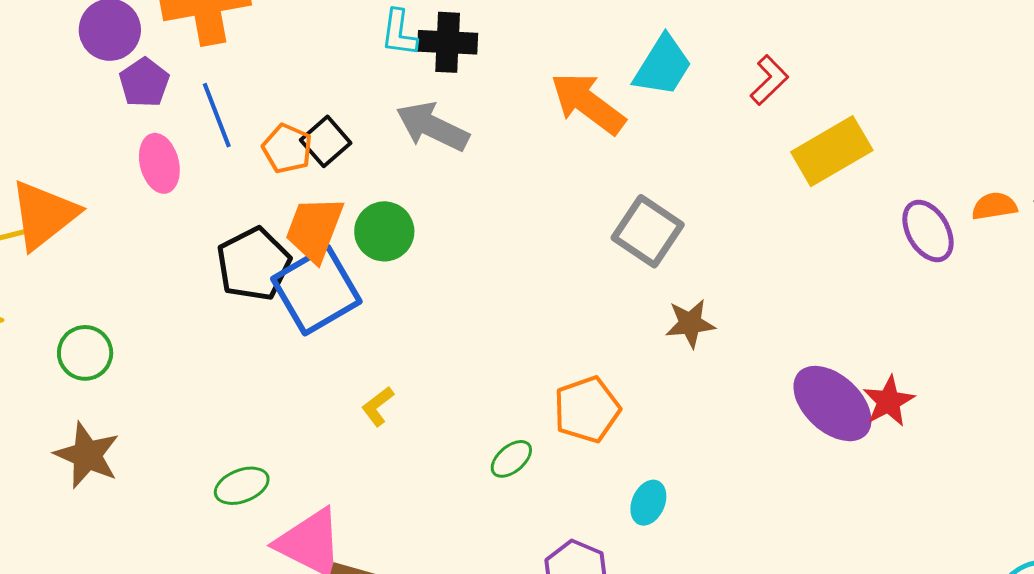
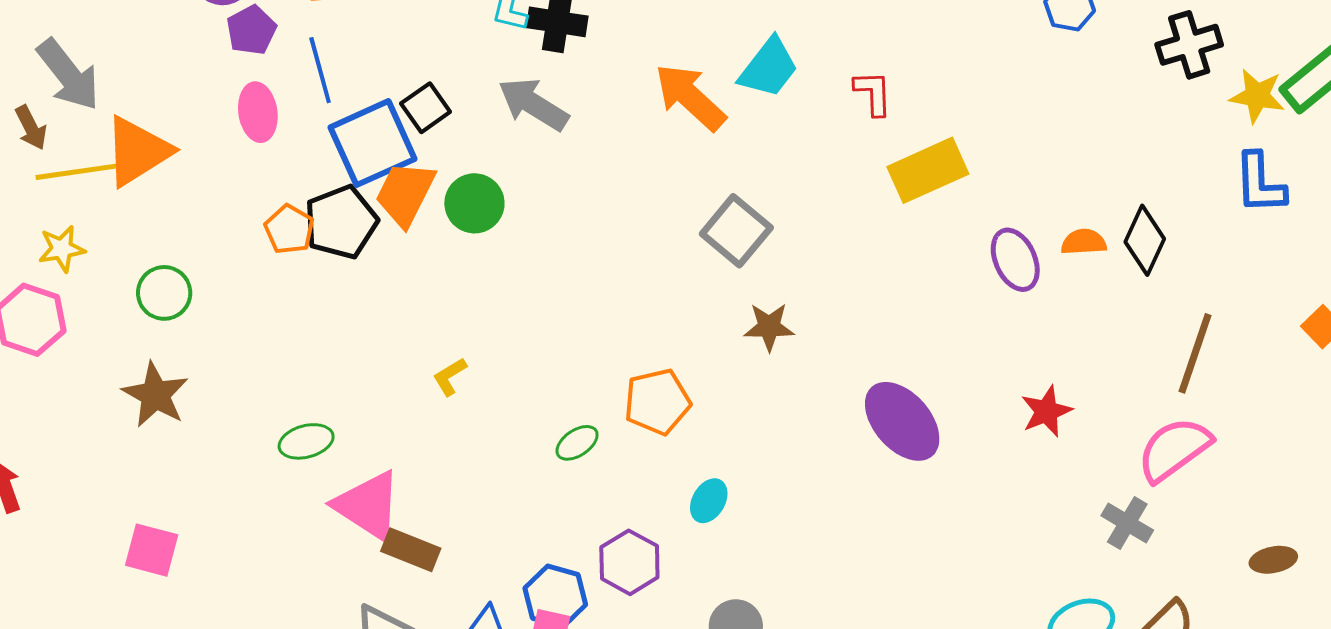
red L-shape: (769, 80) -> (873, 93), turned -54
orange pentagon: (287, 149) -> (289, 229), moved
blue square: (316, 290) -> (373, 143), moved
red star: (889, 401) -> (1046, 411), moved

